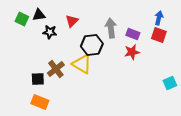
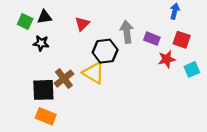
blue arrow: (159, 18) -> (175, 11), moved
black star: (50, 32) -> (41, 43), moved
red star: (132, 52) -> (167, 59), moved
black square: (38, 79) -> (43, 90), size x1.5
cyan square: (170, 83) -> (192, 69), moved

